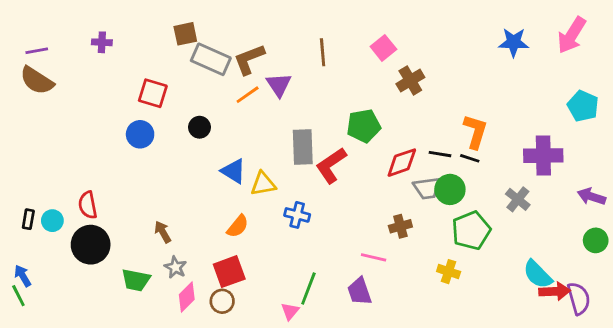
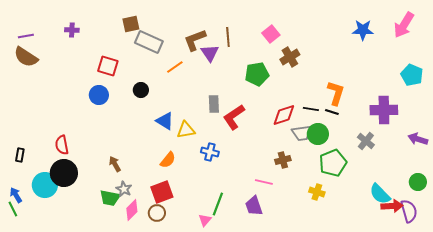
brown L-shape: (249, 59) -> (195, 40), moved
purple triangle: (279, 85) -> (210, 53), moved
green pentagon: (364, 126) -> (257, 74), moved
gray rectangle: (303, 147) -> (214, 104), size x0.7
cyan circle: (52, 221) -> (45, 185), moved, size x1.6
green circle: (596, 240) -> (418, 182), moved
green trapezoid: (136, 280) -> (110, 198), moved

